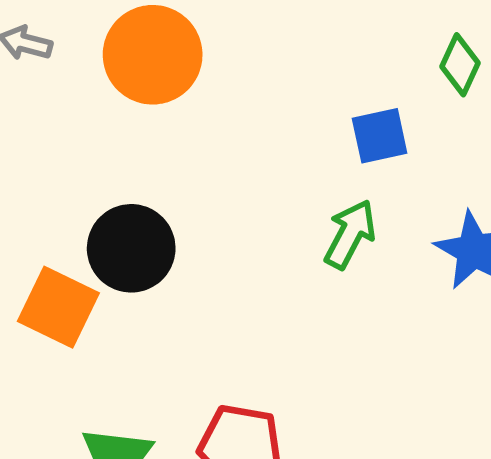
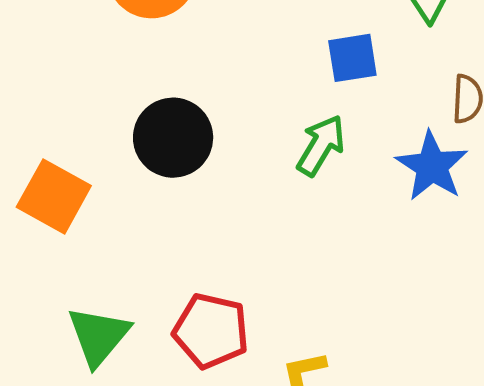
black circle: (131, 248) -> (173, 138), moved

